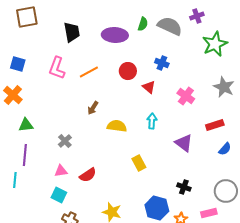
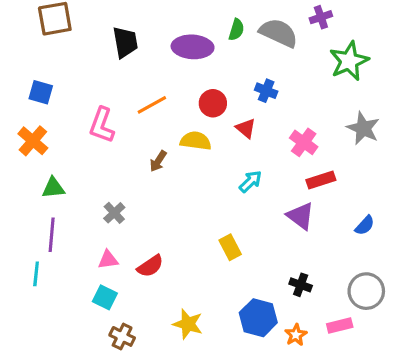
pink L-shape: (57, 68) -> (102, 125), moved
cyan arrow: (152, 121) -> (250, 182), turned 42
red rectangle: (215, 125) -> (321, 180), moved
yellow semicircle: (117, 126) -> (196, 141), moved

